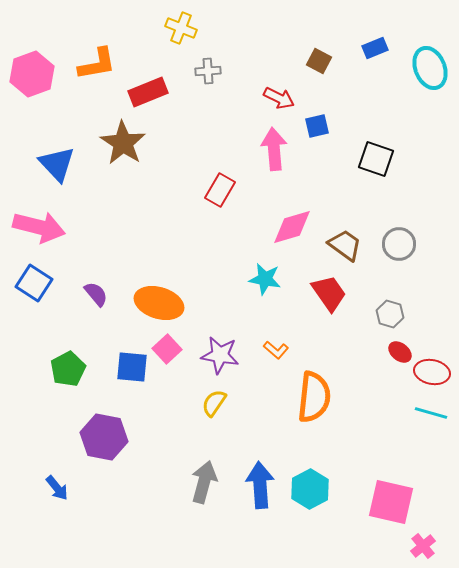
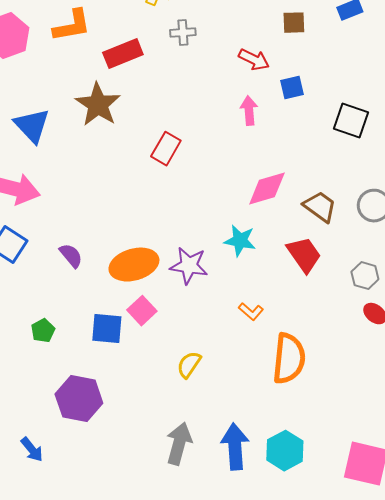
brown square: (319, 61) -> (294, 23), turned -30
pink arrow: (274, 149) -> (249, 111), size x0.7
red rectangle: (220, 190) -> (166, 149), moved
orange ellipse: (159, 303) -> (134, 265), turned -33
purple star: (220, 355) -> (189, 266), moved
green pentagon: (68, 369) -> (43, 331), size x0.7

